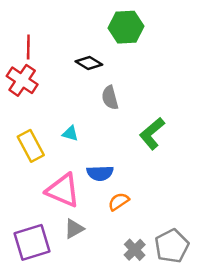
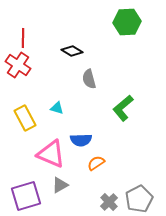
green hexagon: (126, 27) -> (127, 22), moved

